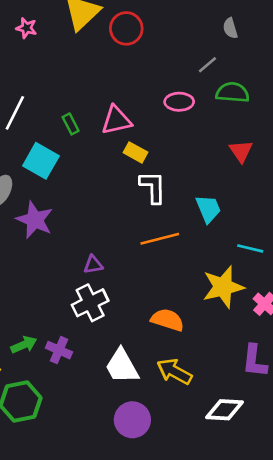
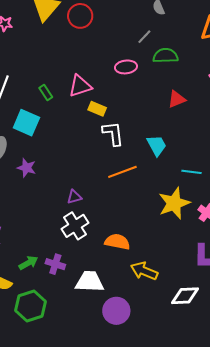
red triangle: (241, 151) -> (177, 99), turned 48
purple star: (35, 220) -> (26, 168), size x0.7
orange semicircle: (167, 320) -> (117, 242), moved
white trapezoid: (122, 366) -> (90, 282), moved, turned 128

